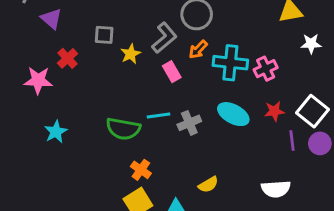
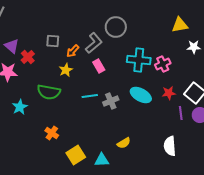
purple triangle: (51, 19) -> (12, 46), moved
orange arrow: (198, 50) -> (73, 51), moved
yellow star: (131, 54) -> (66, 70), moved
green semicircle: (123, 129) -> (49, 92), moved
orange cross: (141, 170) -> (52, 133), moved
white semicircle: (276, 189) -> (170, 146), turned 90

